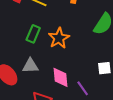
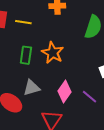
pink diamond: (61, 77) -> (65, 91), turned 55

